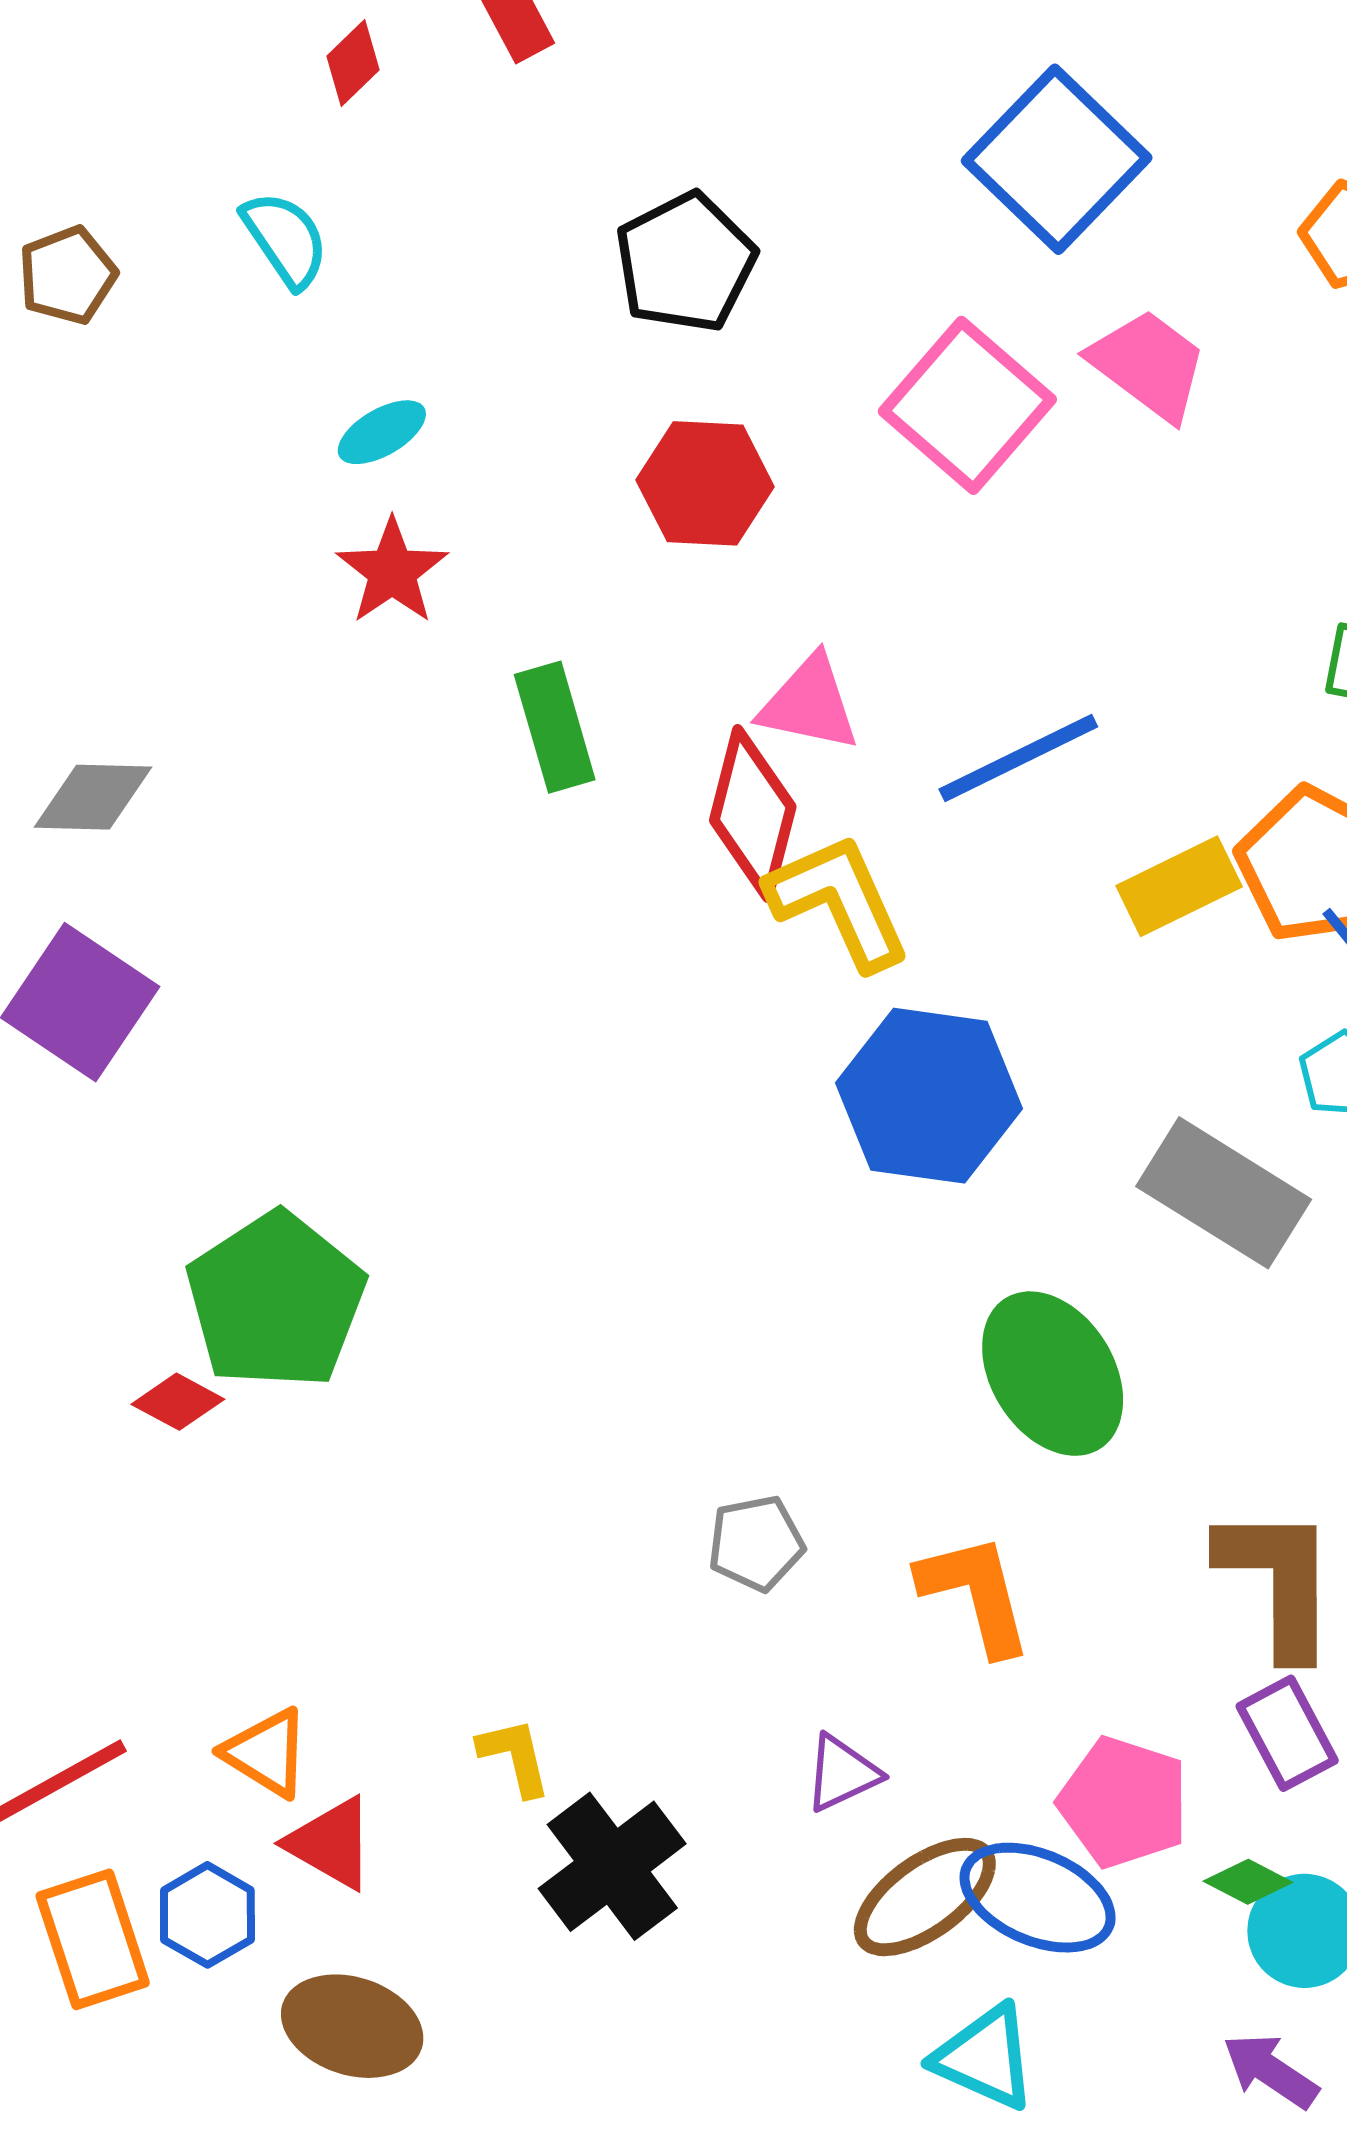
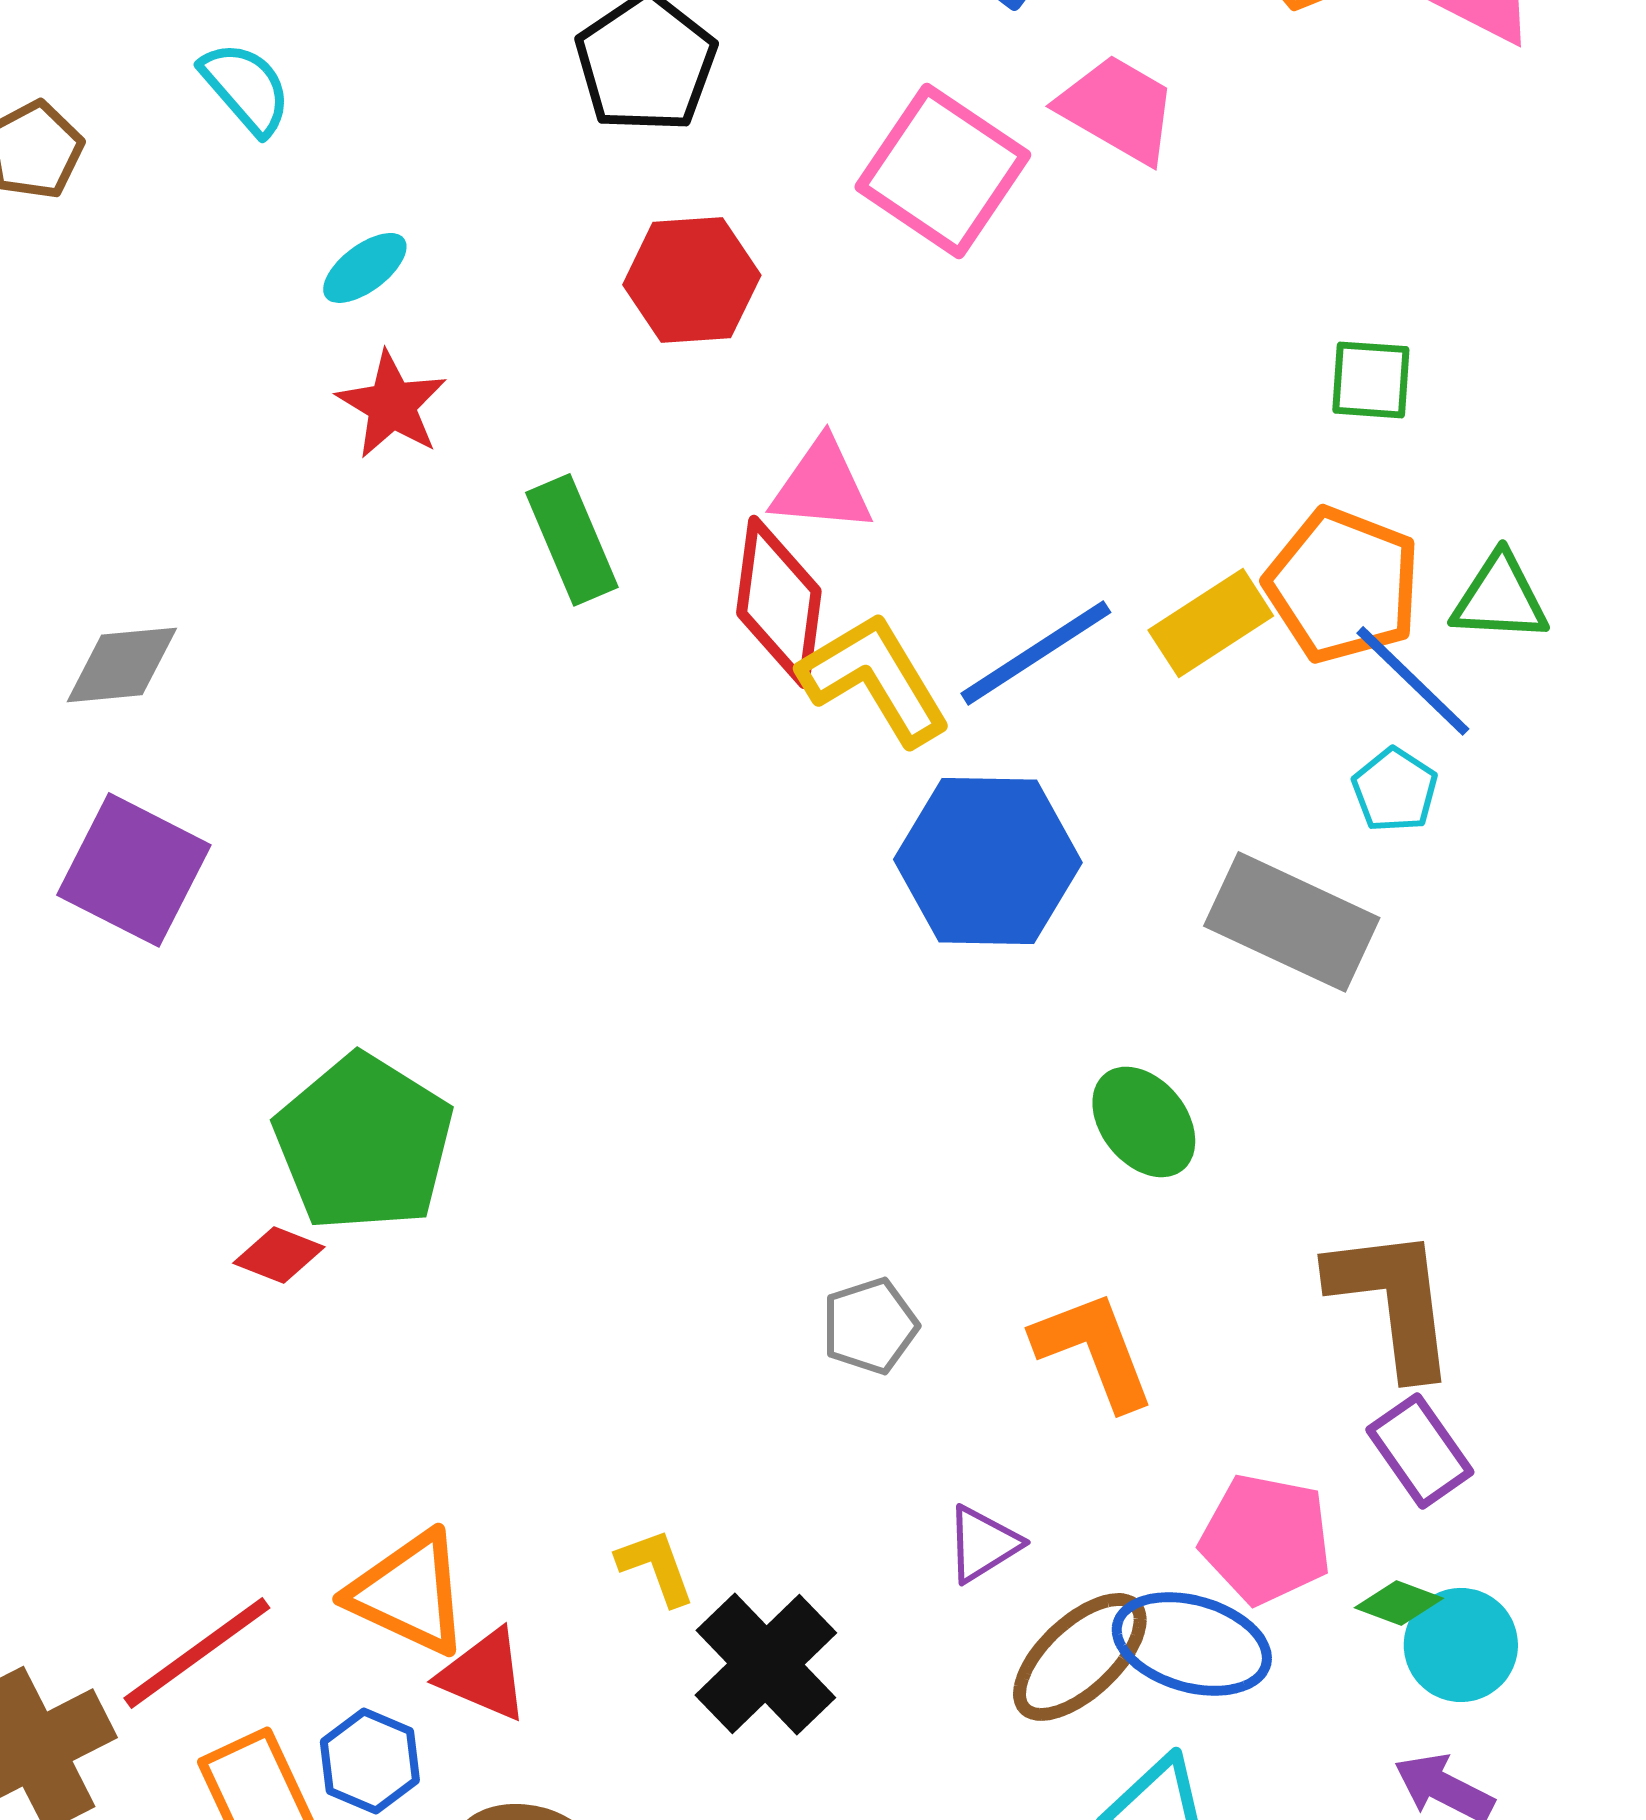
blue line: (1018, 758) -> (1036, 653), moved
green ellipse: (1053, 1374) -> (1144, 1122), size x0.7
orange triangle: (266, 1753) -> (409, 1593), size x1.4

